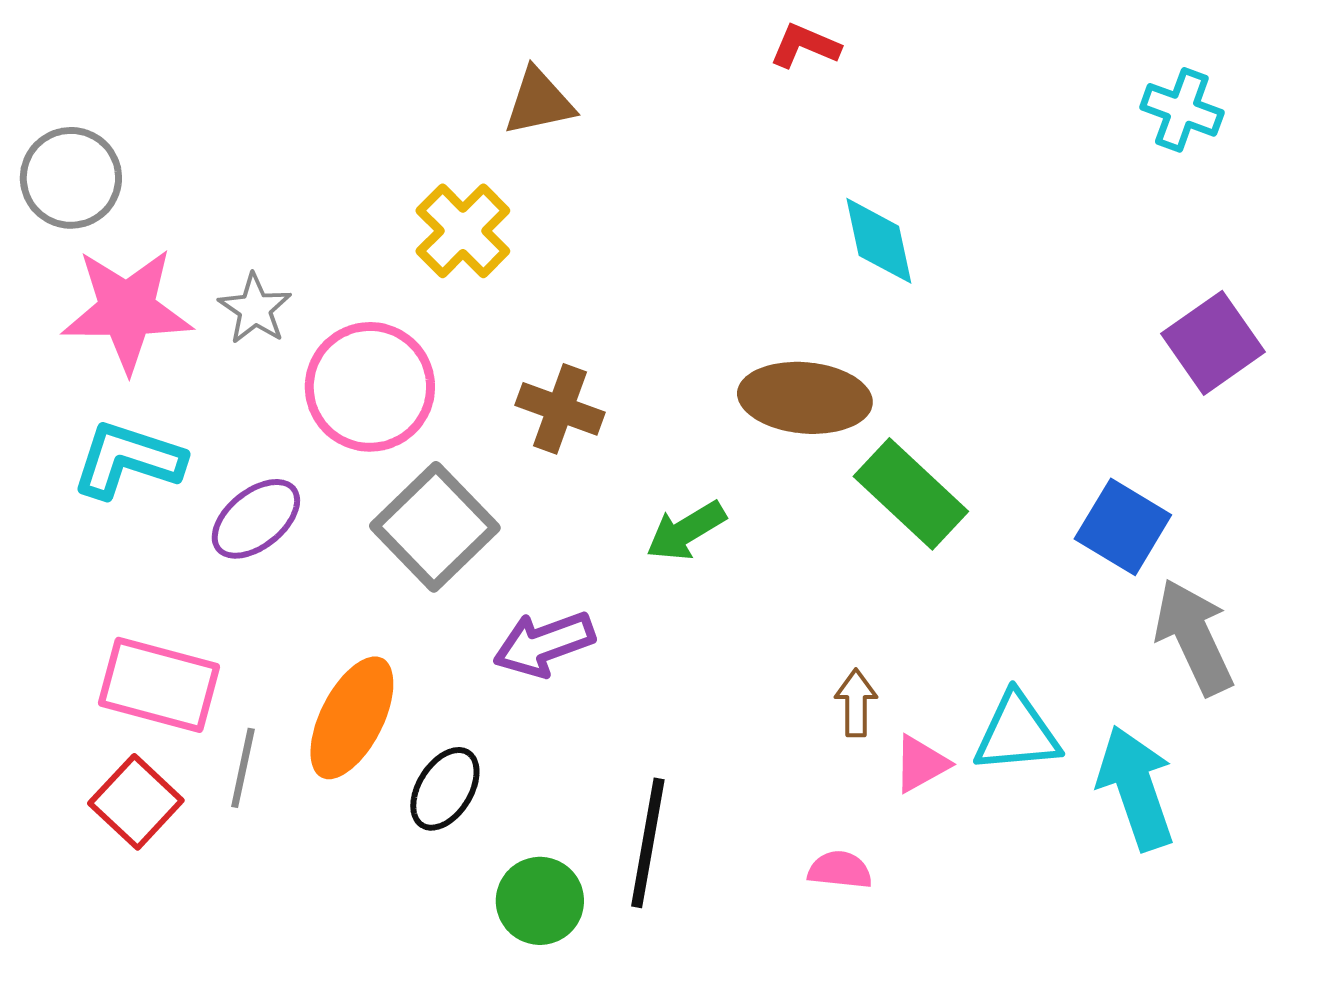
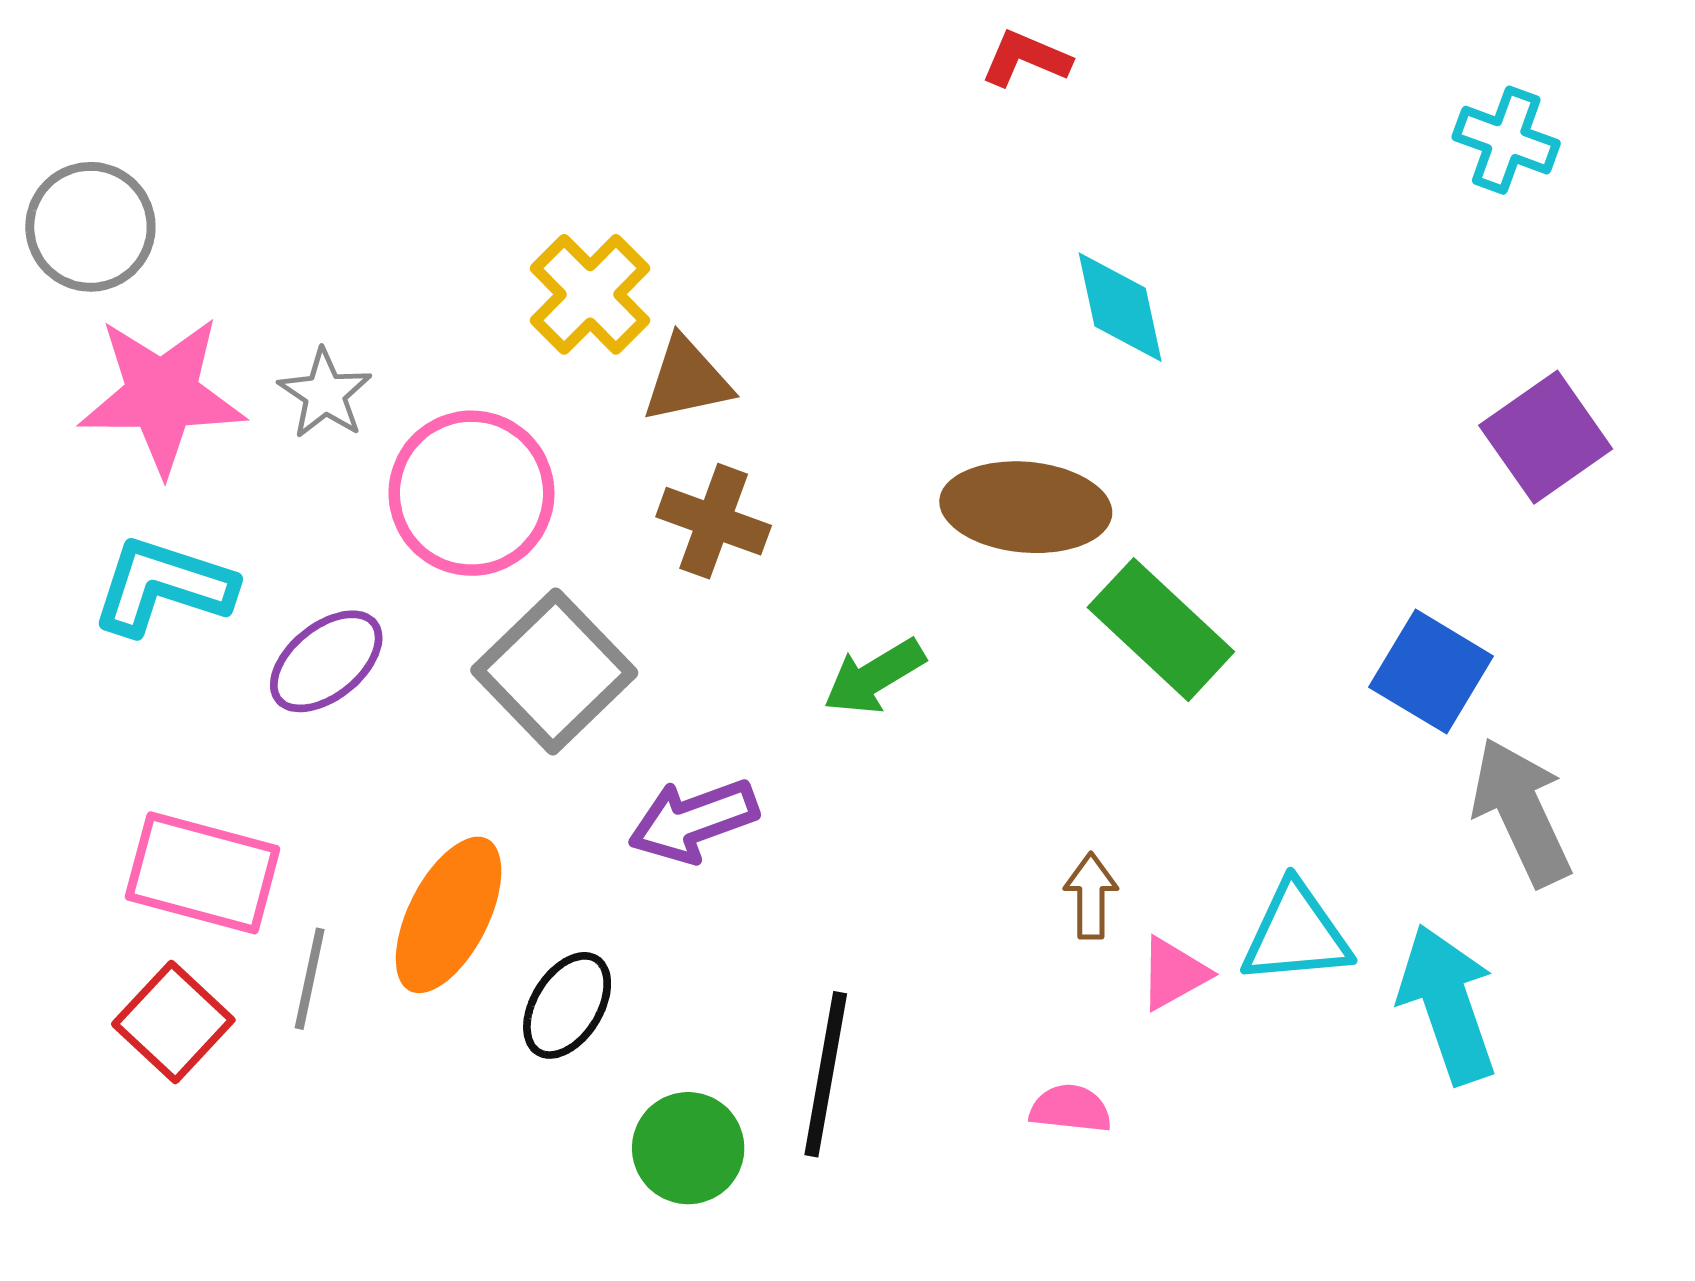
brown triangle: (539, 102) -> (687, 380), moved

